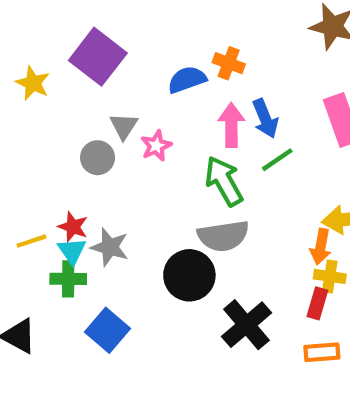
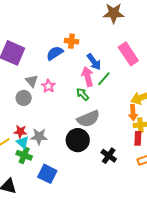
pink arrow: (231, 125) -> (88, 77), moved
green arrow: (224, 181) -> (83, 94), size x0.6
green cross: (68, 279) -> (24, 155), turned 35
black cross: (246, 325) -> (109, 156), size x0.7

